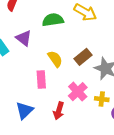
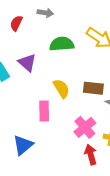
brown rectangle: (83, 57) -> (93, 88), turned 42
red arrow: (59, 111) -> (91, 155), moved, turned 144

